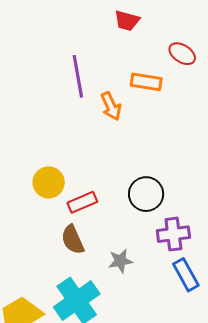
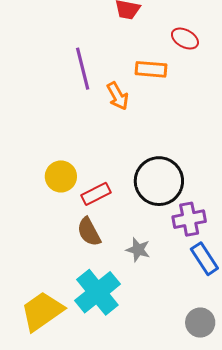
black circle: (146, 194) -> (159, 181), size x1.4
gray star: (120, 261) -> (138, 250), turned 30

